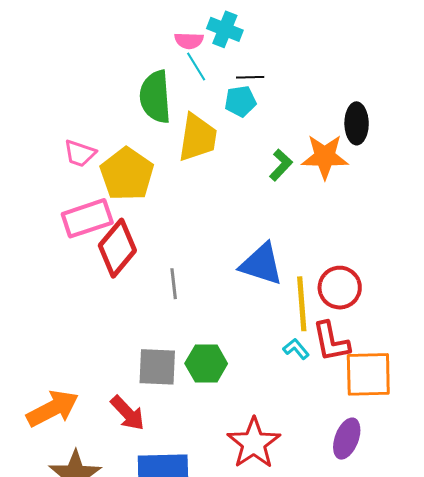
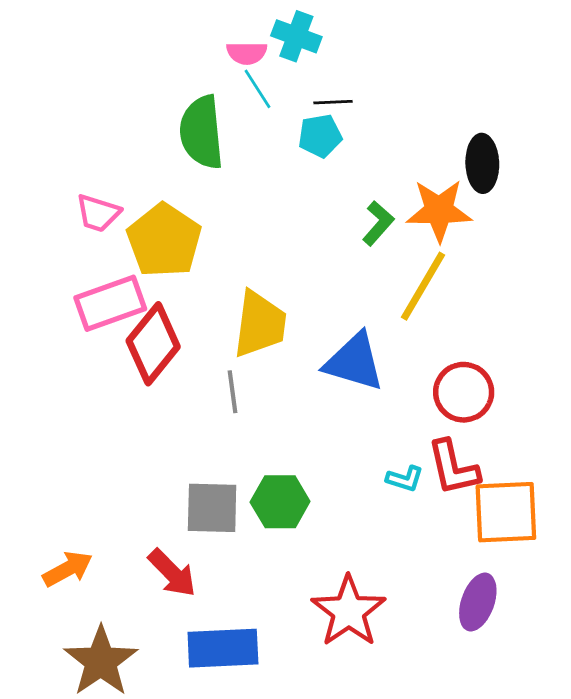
yellow trapezoid: (198, 138) -> (260, 324), moved
yellow line: (302, 304) -> (423, 286), moved, turned 36
cyan L-shape: (296, 349) -> (405, 479), turned 148
orange arrow: (53, 409) -> (68, 569), size x0.7

